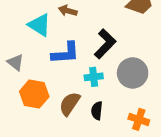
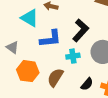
black semicircle: (97, 111) -> (87, 84), moved, turned -144

